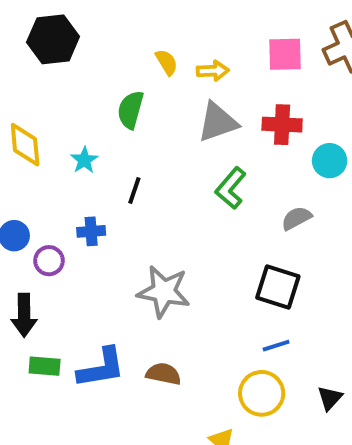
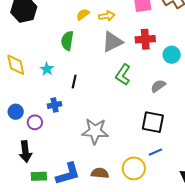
yellow semicircle: (167, 62) -> (83, 14), turned -88
yellow circle: (262, 393) -> (134, 168), moved

